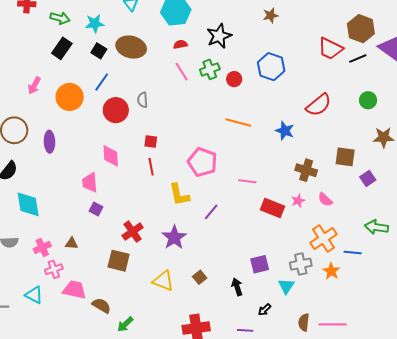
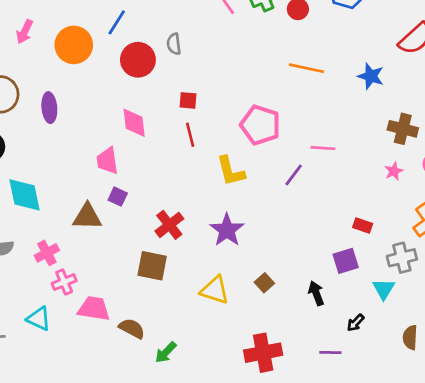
red rectangle: (272, 208) -> (363, 226), moved, size x0.6
purple line: (211, 212) -> (294, 175), moved
brown triangle: (72, 243) -> (87, 217), moved, size x1.6

